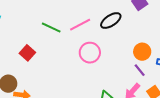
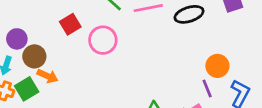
pink circle: (90, 53) -> (103, 40), moved

